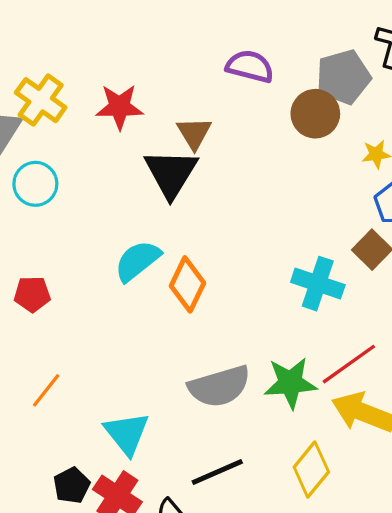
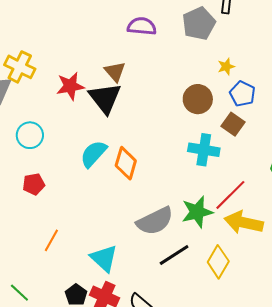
red star: (120, 107) -> (70, 86), moved
brown circle: (315, 114) -> (198, 99), moved
cyan circle: (35, 184) -> (30, 135), moved
black line: (217, 472) -> (174, 255), moved

